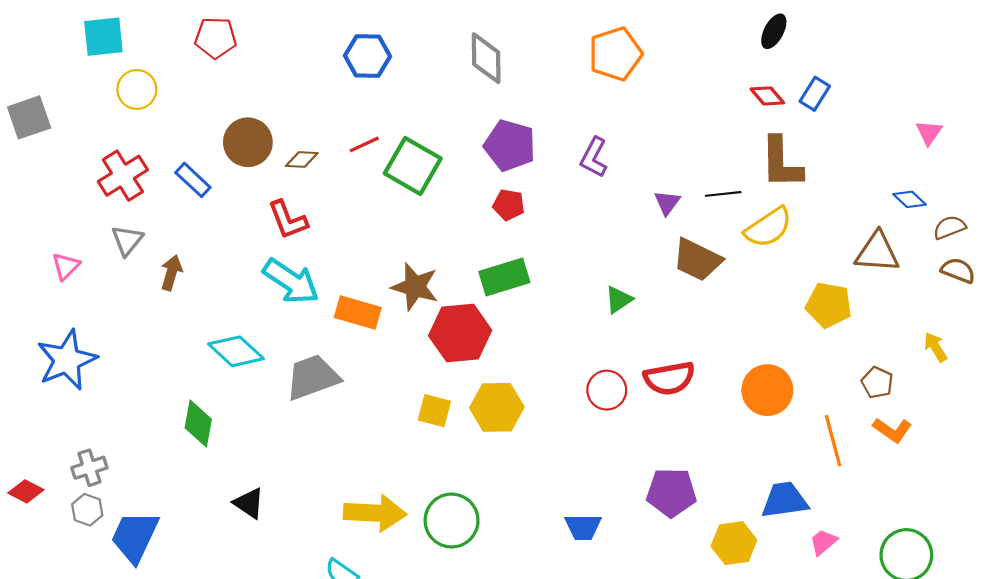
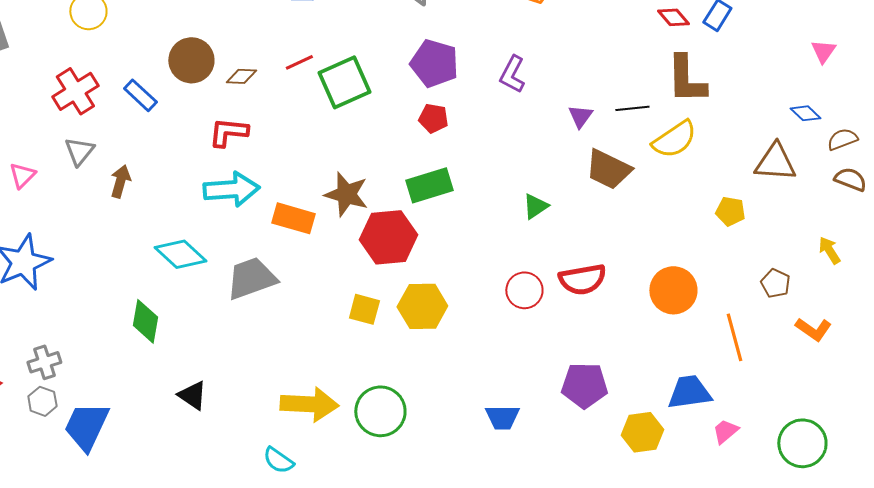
green square: (413, 166) -> (344, 82), turned 36
red L-shape: (288, 220) -> (228, 132), turned 117
cyan arrow: (291, 281) -> (231, 189), turned -38
yellow pentagon: (829, 305) -> (730, 211), size x0.7
orange L-shape: (892, 430) -> (813, 329), moved

